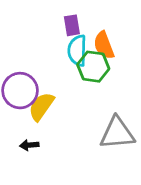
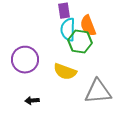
yellow semicircle: (41, 107) -> (65, 72), moved, turned -105

